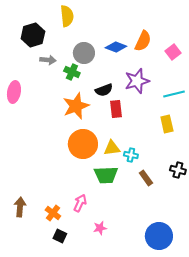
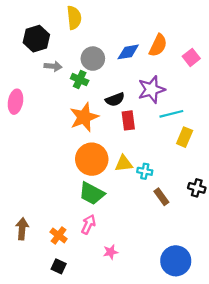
blue diamond: (116, 47) -> (128, 52), turned -30
cyan line: (174, 94) -> (171, 114), moved
yellow rectangle: (167, 124) -> (185, 137), turned 36
green trapezoid: (106, 175) -> (92, 193), moved, turned 30
black square: (60, 236) -> (59, 266), moved

